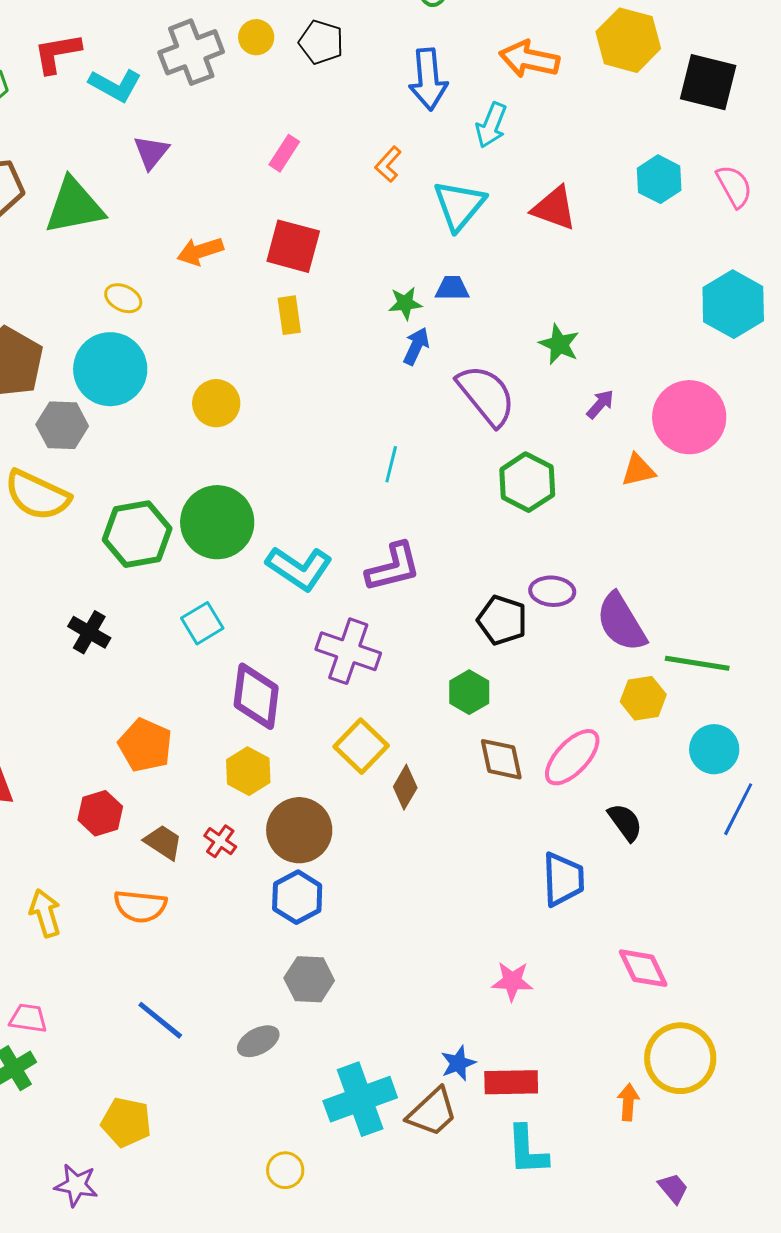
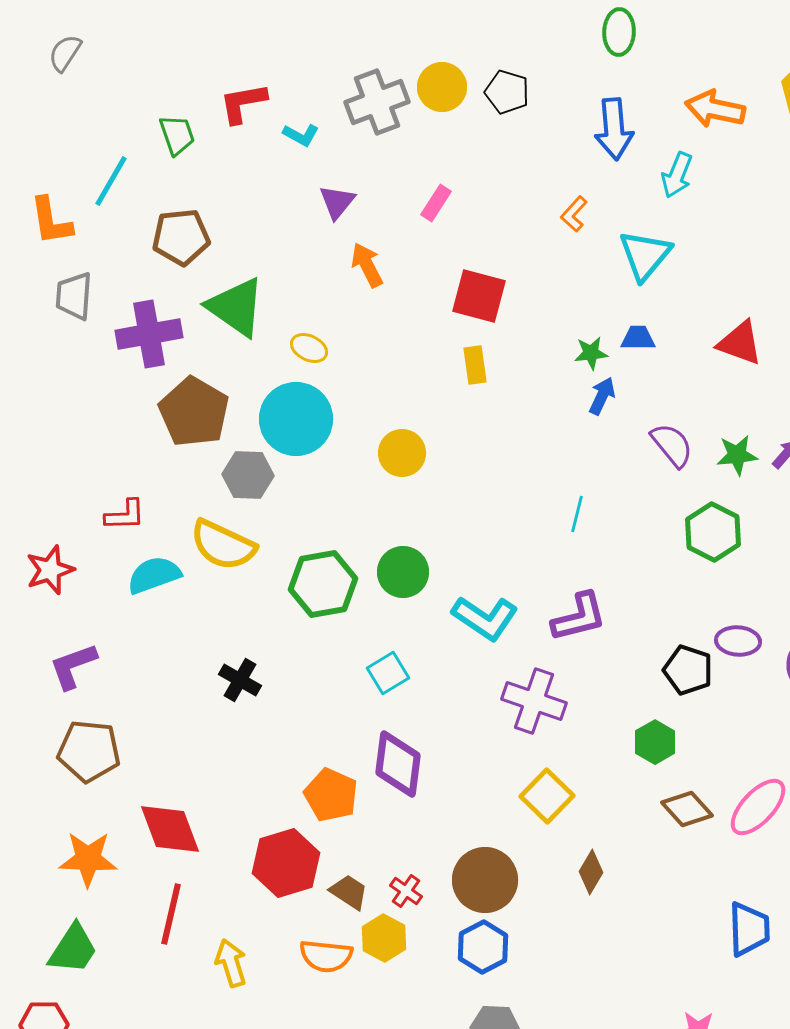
yellow circle: (256, 37) -> (442, 87), size x1.4
cyan L-shape: (115, 85) -> (301, 135), size x0.7
pink rectangle: (284, 153) -> (436, 203), moved
green triangle: (74, 206) -> (236, 307), moved, turned 46
red triangle: (554, 208) -> (740, 343), moved
orange arrow: (200, 251) -> (367, 265), moved, turned 81
green star: (559, 344) -> (737, 455), moved, turned -30
purple semicircle: (486, 395) -> (672, 445), size x0.7
green circle: (217, 522) -> (403, 572), size x0.7
black cross: (89, 632) -> (240, 680), moved
purple diamond: (256, 696) -> (398, 764), moved
brown diamond: (501, 759) -> (687, 809), turned -30
yellow hexagon: (248, 771) -> (384, 938), moved
brown diamond: (405, 787) -> (591, 872), moved
red hexagon: (100, 813) -> (286, 863), size x1.5

